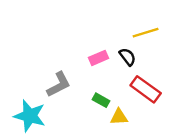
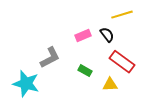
yellow triangle: (119, 117) -> (110, 85), moved

